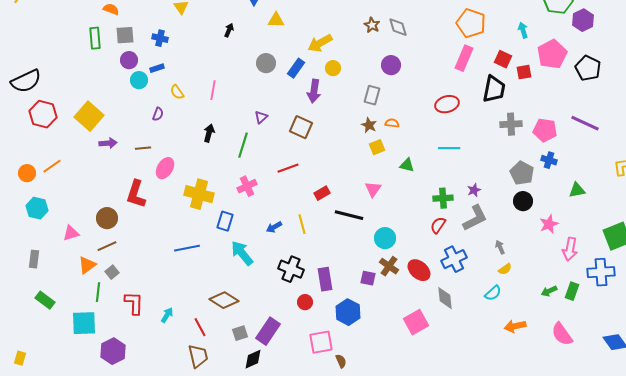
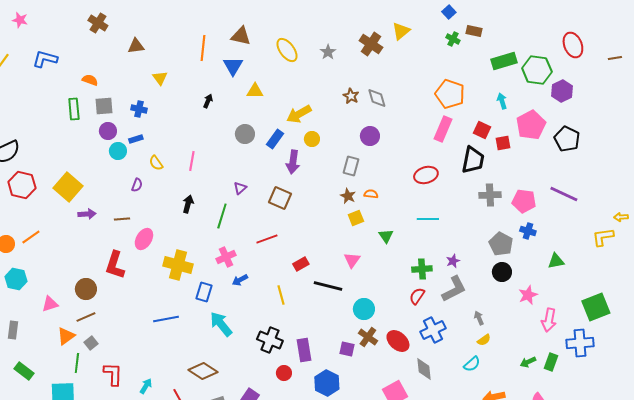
green triangle: (407, 165) -> (386, 236), turned 42
blue arrow: (274, 227) -> (240, 280), moved

